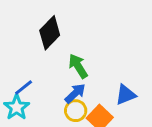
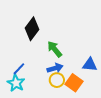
blue arrow: (75, 93) -> (55, 68), turned 35
blue triangle: (126, 95) -> (90, 65), turned 35

